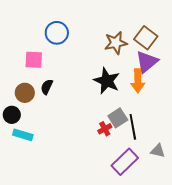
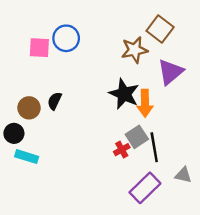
brown square: (146, 38) -> (160, 29), moved
pink square: (34, 60) -> (39, 48), moved
orange arrow: (138, 81) -> (145, 103), moved

